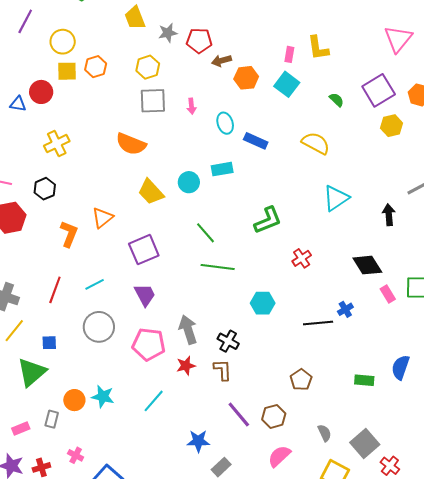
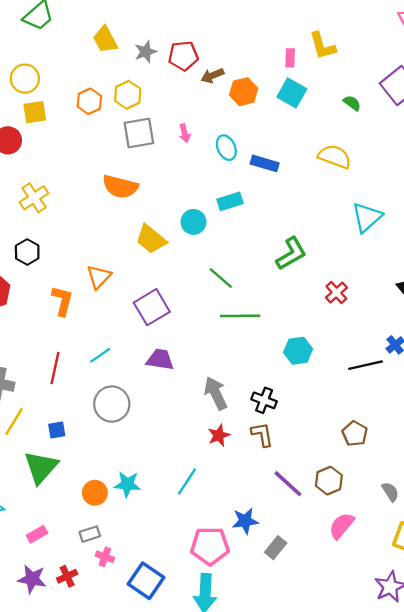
orange hexagon: (96, 67) -> (89, 101), moved
purple trapezoid: (145, 295) -> (160, 360), turned -45
pink pentagon: (149, 344) -> (210, 546), moved
gray rectangle: (52, 419) -> (90, 534), moved, turned 66

